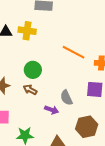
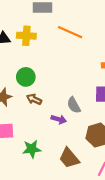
orange line: (74, 52) -> (70, 32), moved
green circle: (33, 70) -> (26, 77), moved

